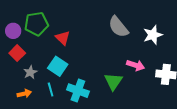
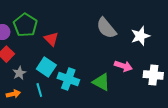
green pentagon: (36, 24) -> (25, 25), turned -30
green triangle: (113, 81) -> (101, 82), turned -36
cyan cross: (78, 91) -> (68, 79), moved

